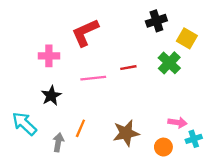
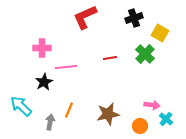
red L-shape: (85, 33) -> (85, 17), moved
pink line: (93, 78) -> (66, 67), moved
cyan cross: (194, 139) -> (166, 119), turned -32

